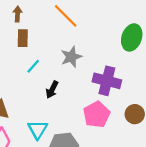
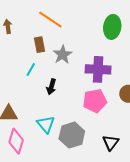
brown rectangle: (23, 38) -> (40, 45), moved
pink pentagon: (97, 115) -> (95, 101), turned 30

